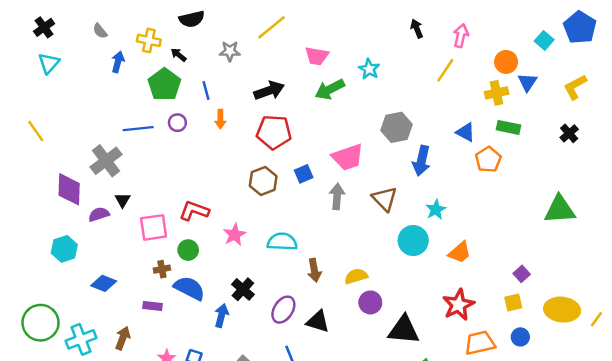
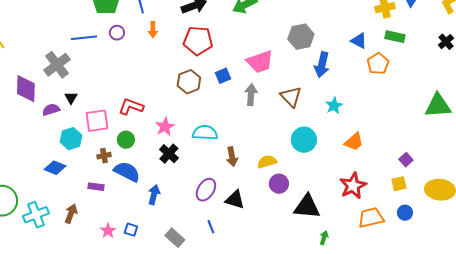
cyan circle: (413, 241) -> (304, 140), moved
cyan hexagon: (64, 249) -> (71, 139), moved
black cross: (243, 289) -> (169, 154), moved

